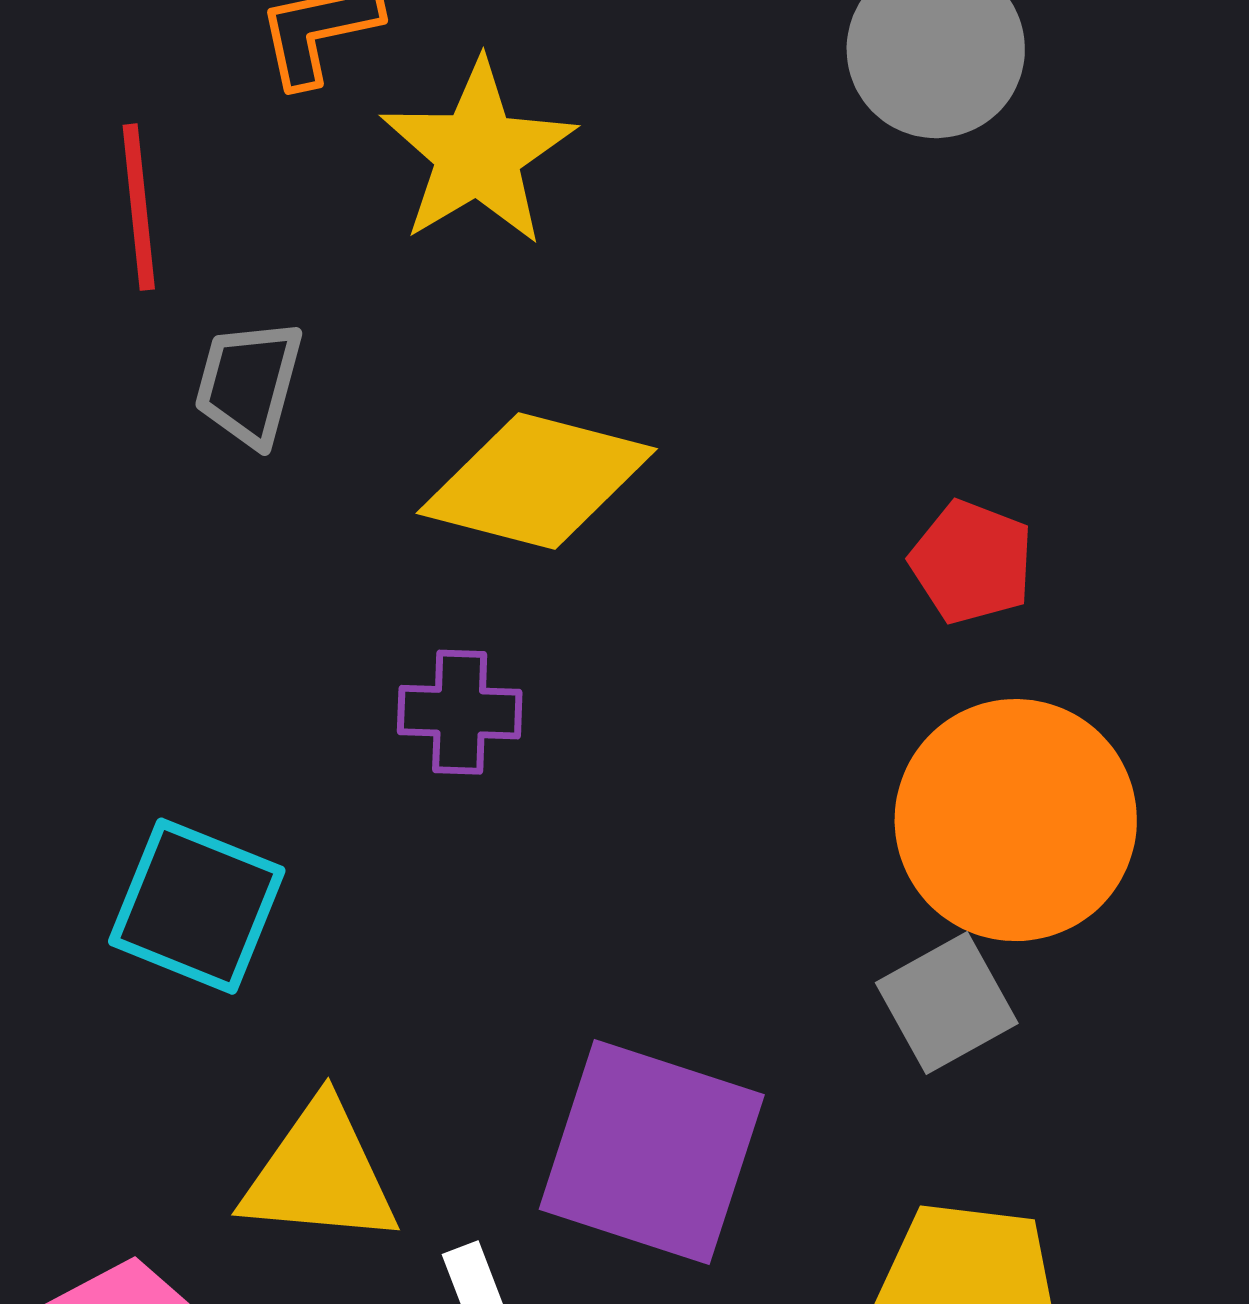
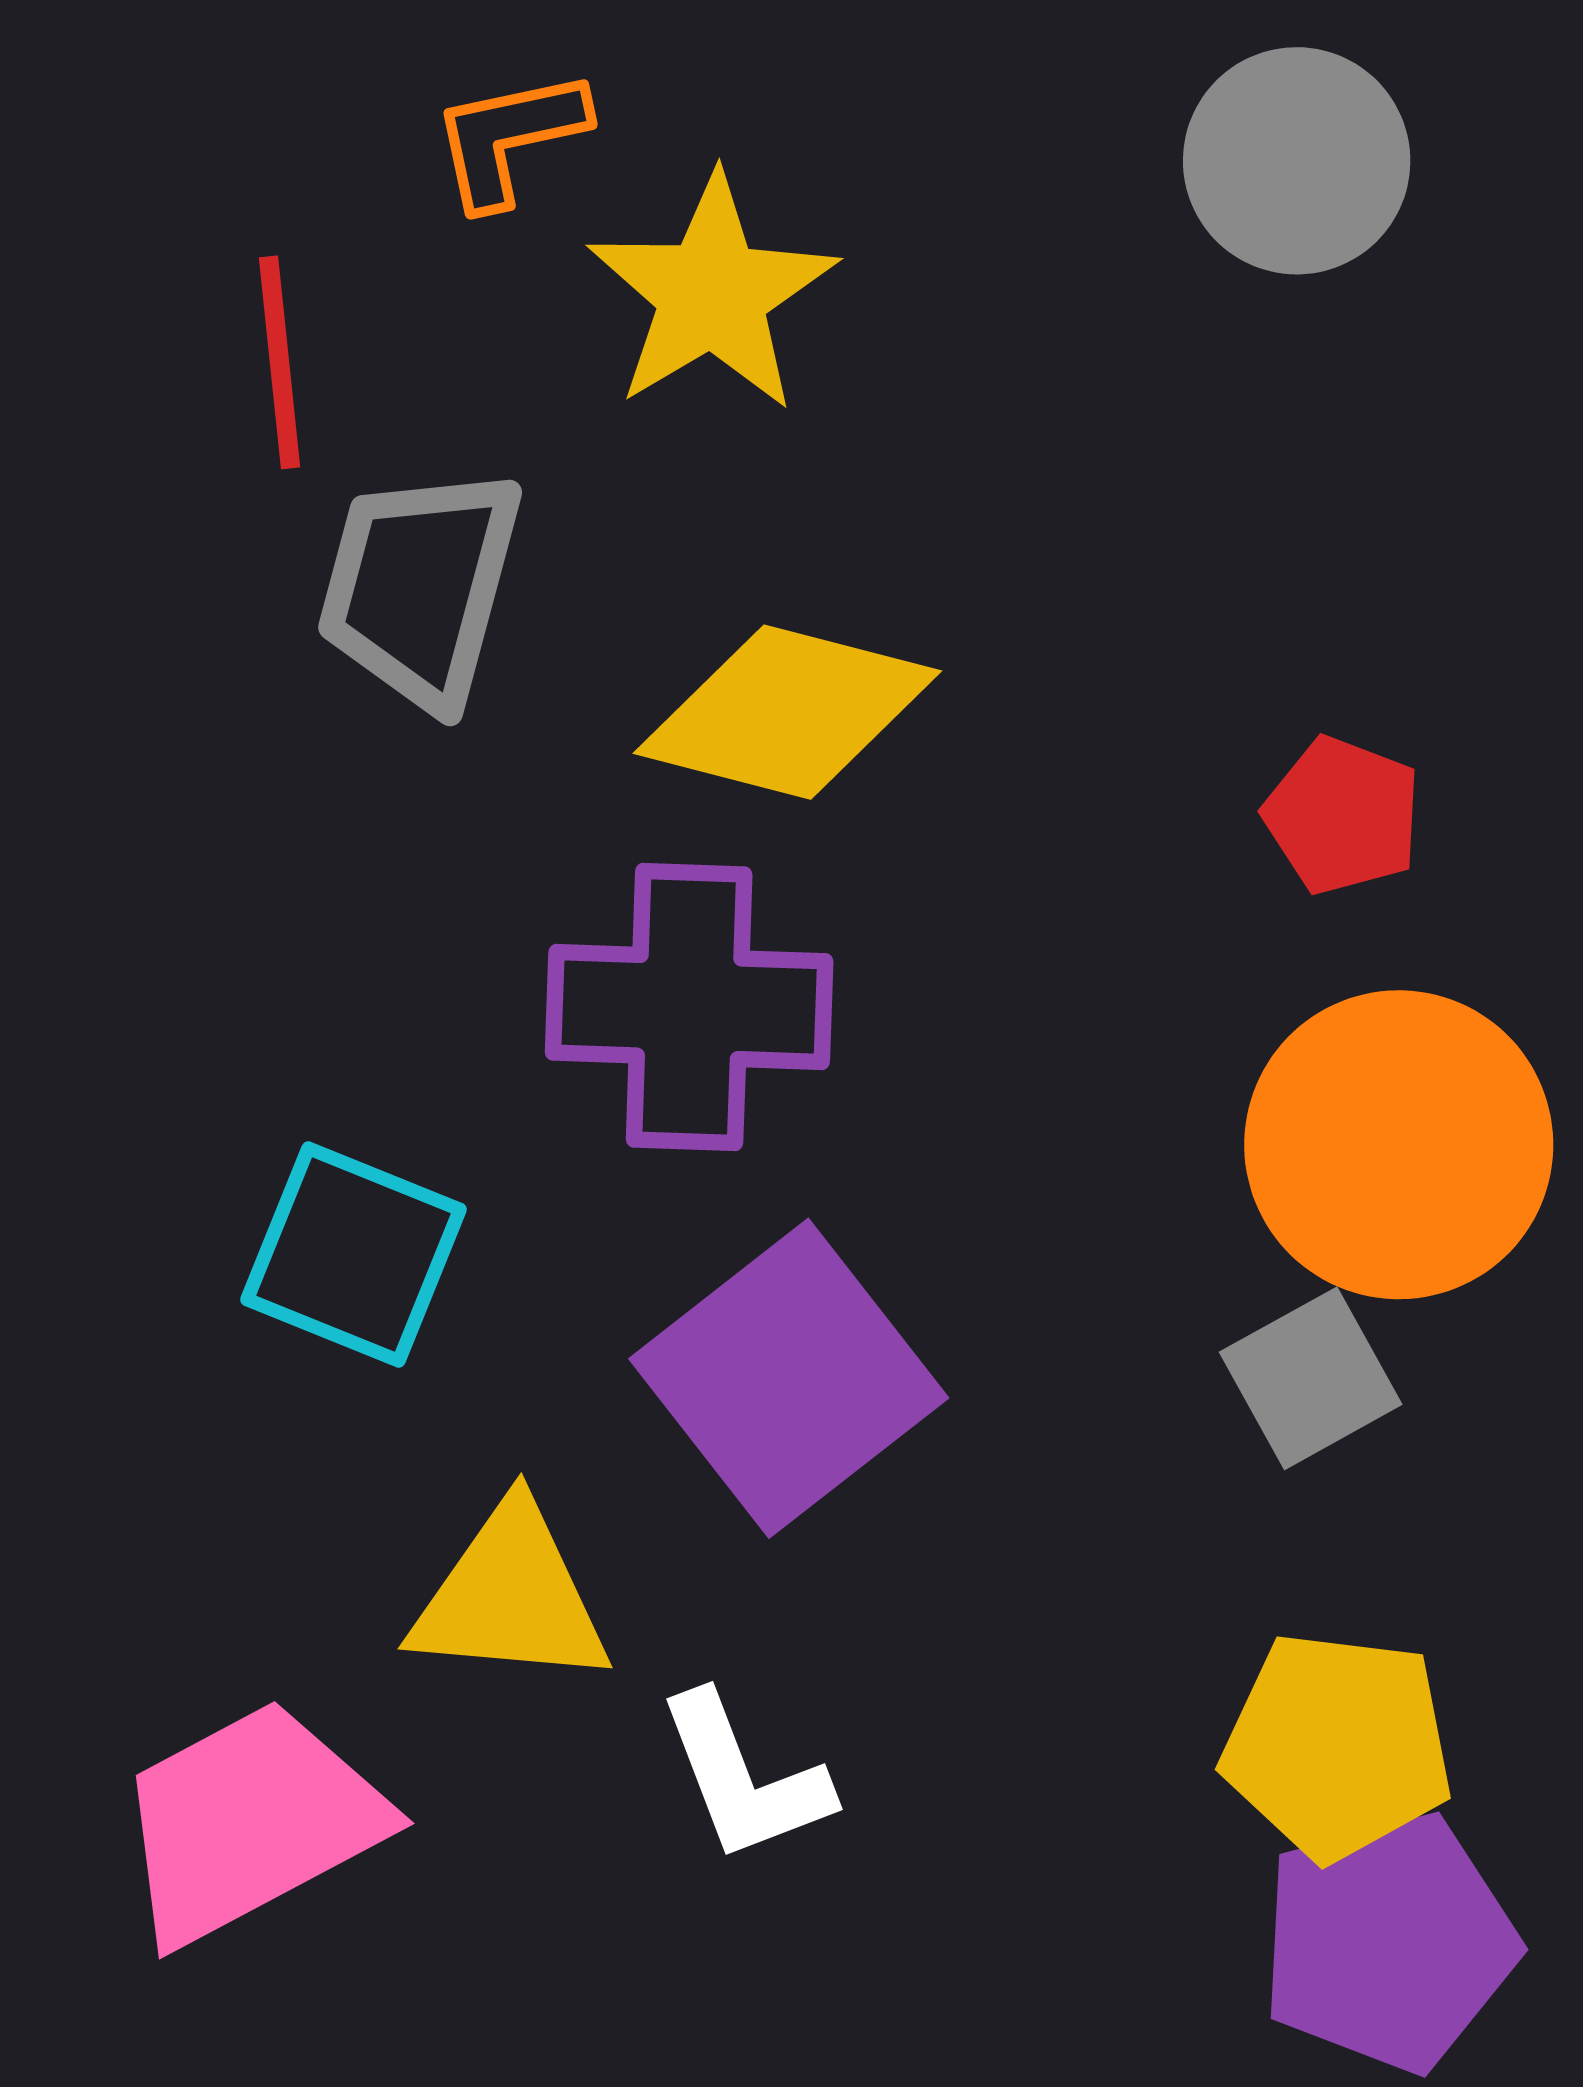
gray trapezoid: (249, 383) -> (420, 587), size x1.5
purple cross: (460, 712) -> (689, 1007), size x1.8
purple square: (652, 1152) -> (789, 1378), moved, turned 34

